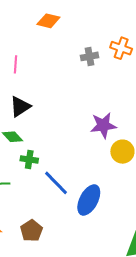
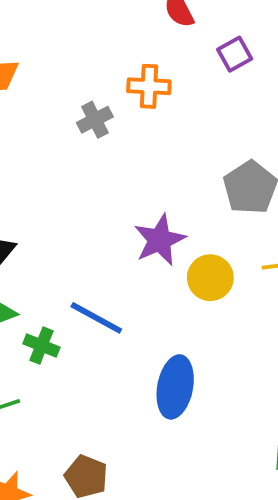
green cross: (29, 160) -> (41, 346), turned 30
blue line: (56, 183) -> (96, 318), moved

